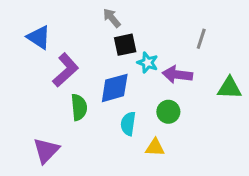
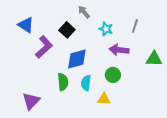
gray arrow: (112, 18) -> (84, 12), moved
black square: (125, 45) -> (67, 30), moved, turned -35
cyan star: (148, 63) -> (106, 29), moved
green semicircle: (79, 107) -> (63, 82), moved

